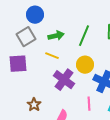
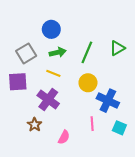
blue circle: (35, 15) -> (51, 29), moved
purple cross: (64, 80) -> (48, 100), moved

